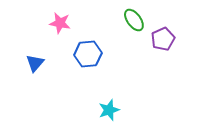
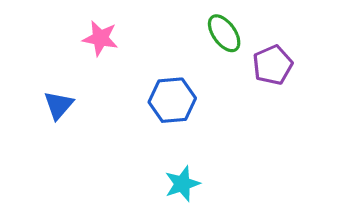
blue hexagon: (88, 54) -> (172, 100), moved

